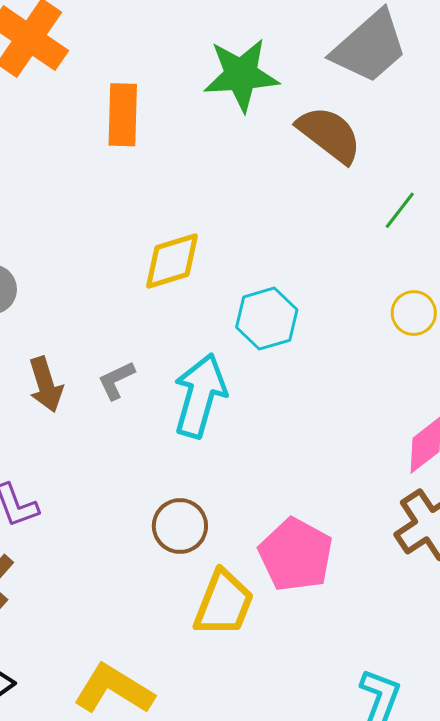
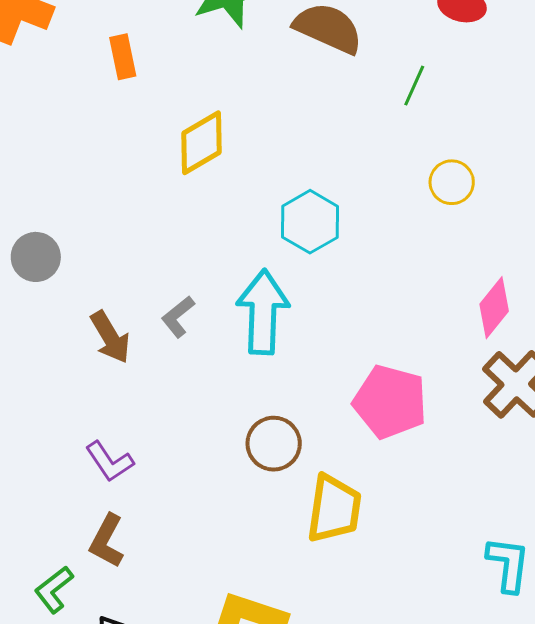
orange rectangle: (123, 115) -> (123, 57), size x0.7
yellow diamond: (172, 261) -> (202, 143), moved
pink pentagon: (296, 555) -> (390, 402), moved

